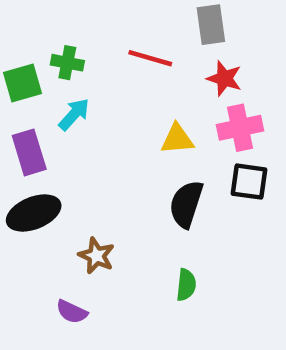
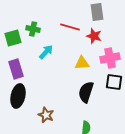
red star: (224, 78) -> (94, 36), moved
cyan arrow: (74, 114) -> (46, 52), moved
black ellipse: (34, 213) -> (18, 96), turned -55

